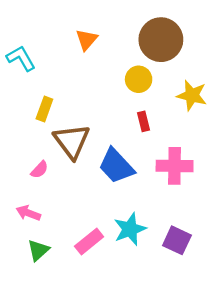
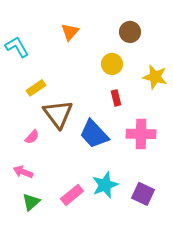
brown circle: (161, 40) -> (130, 32), size x0.6
yellow rectangle: (44, 109) -> (36, 88), turned 36

